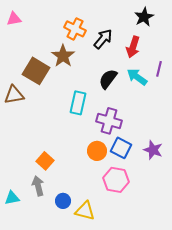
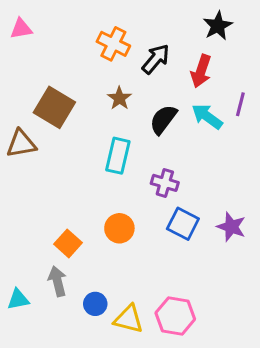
brown star: (63, 56) -> (119, 98), moved, size x0.7
purple cross: (109, 121) -> (165, 183), size x0.7
orange circle: (97, 151) -> (119, 228), moved
pink hexagon: (116, 180) -> (175, 316), moved

